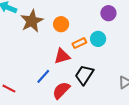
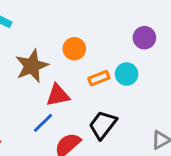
brown star: (32, 21) -> (32, 66), moved
red triangle: (62, 56) -> (58, 95), moved

